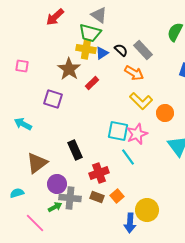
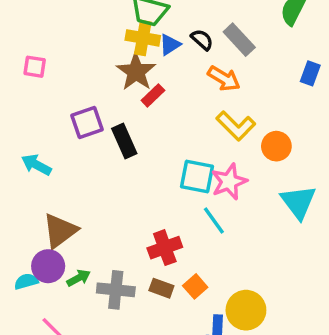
brown star: (69, 69) -> (136, 72), moved
purple square: (53, 99) -> (87, 122), turned -36
black rectangle: (75, 150) -> (124, 141), moved
purple circle: (57, 184) -> (48, 266), moved
green arrow: (55, 207) -> (79, 278), moved

